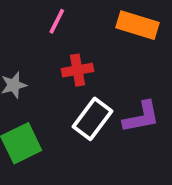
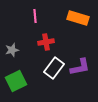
pink line: (57, 21) -> (35, 16), turned -32

